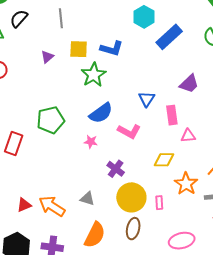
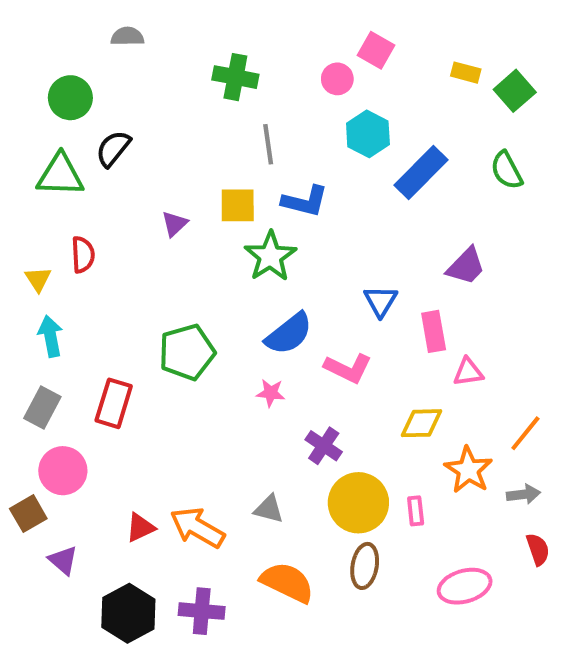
gray line: (61, 18) -> (268, 144), moved
orange semicircle: (95, 235) -> (287, 582), turned -88

